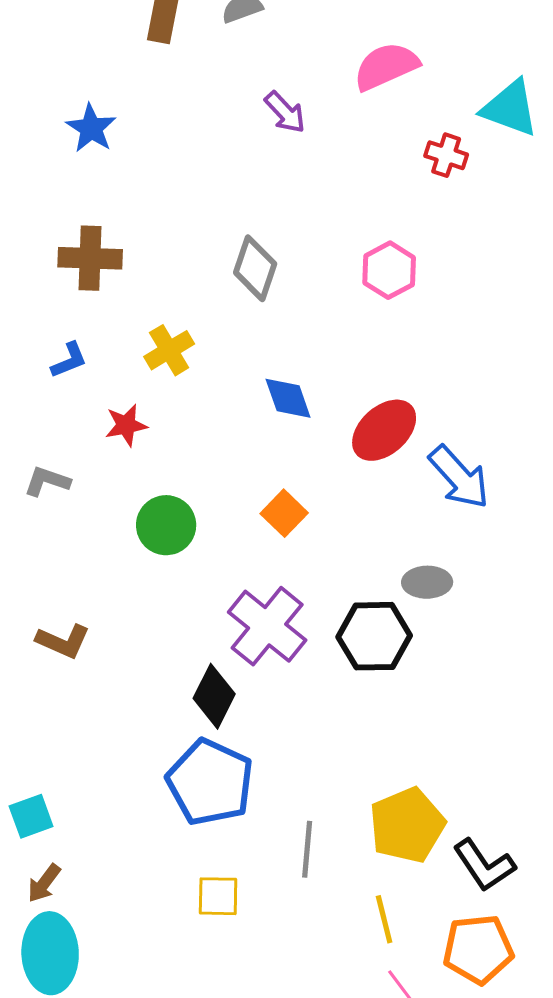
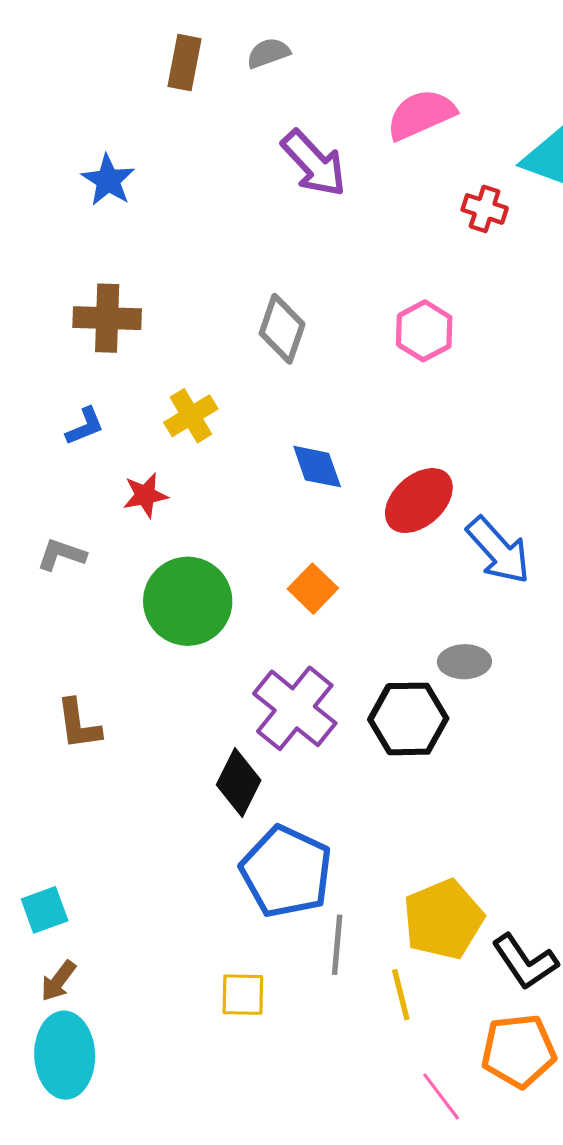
purple arrow: (285, 112) -> (314, 163), size x1.5
green circle: (166, 525) -> (188, 601), size x1.4
brown L-shape: (63, 641) -> (78, 724), turned 58
blue pentagon: (210, 782) -> (286, 872), moved
yellow line: (384, 919) -> (401, 995), moved

